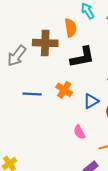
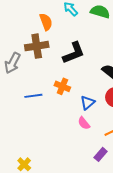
orange semicircle: (71, 28) -> (46, 22), moved
blue triangle: (91, 101) -> (87, 103), moved

